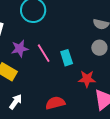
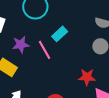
cyan rectangle: (67, 58) -> (60, 34), moved, turned 63

